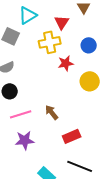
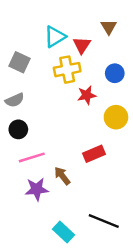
cyan triangle: (28, 15) -> (55, 37), moved
brown arrow: (52, 112) -> (62, 176), moved
red rectangle: (72, 136) -> (94, 154), moved

